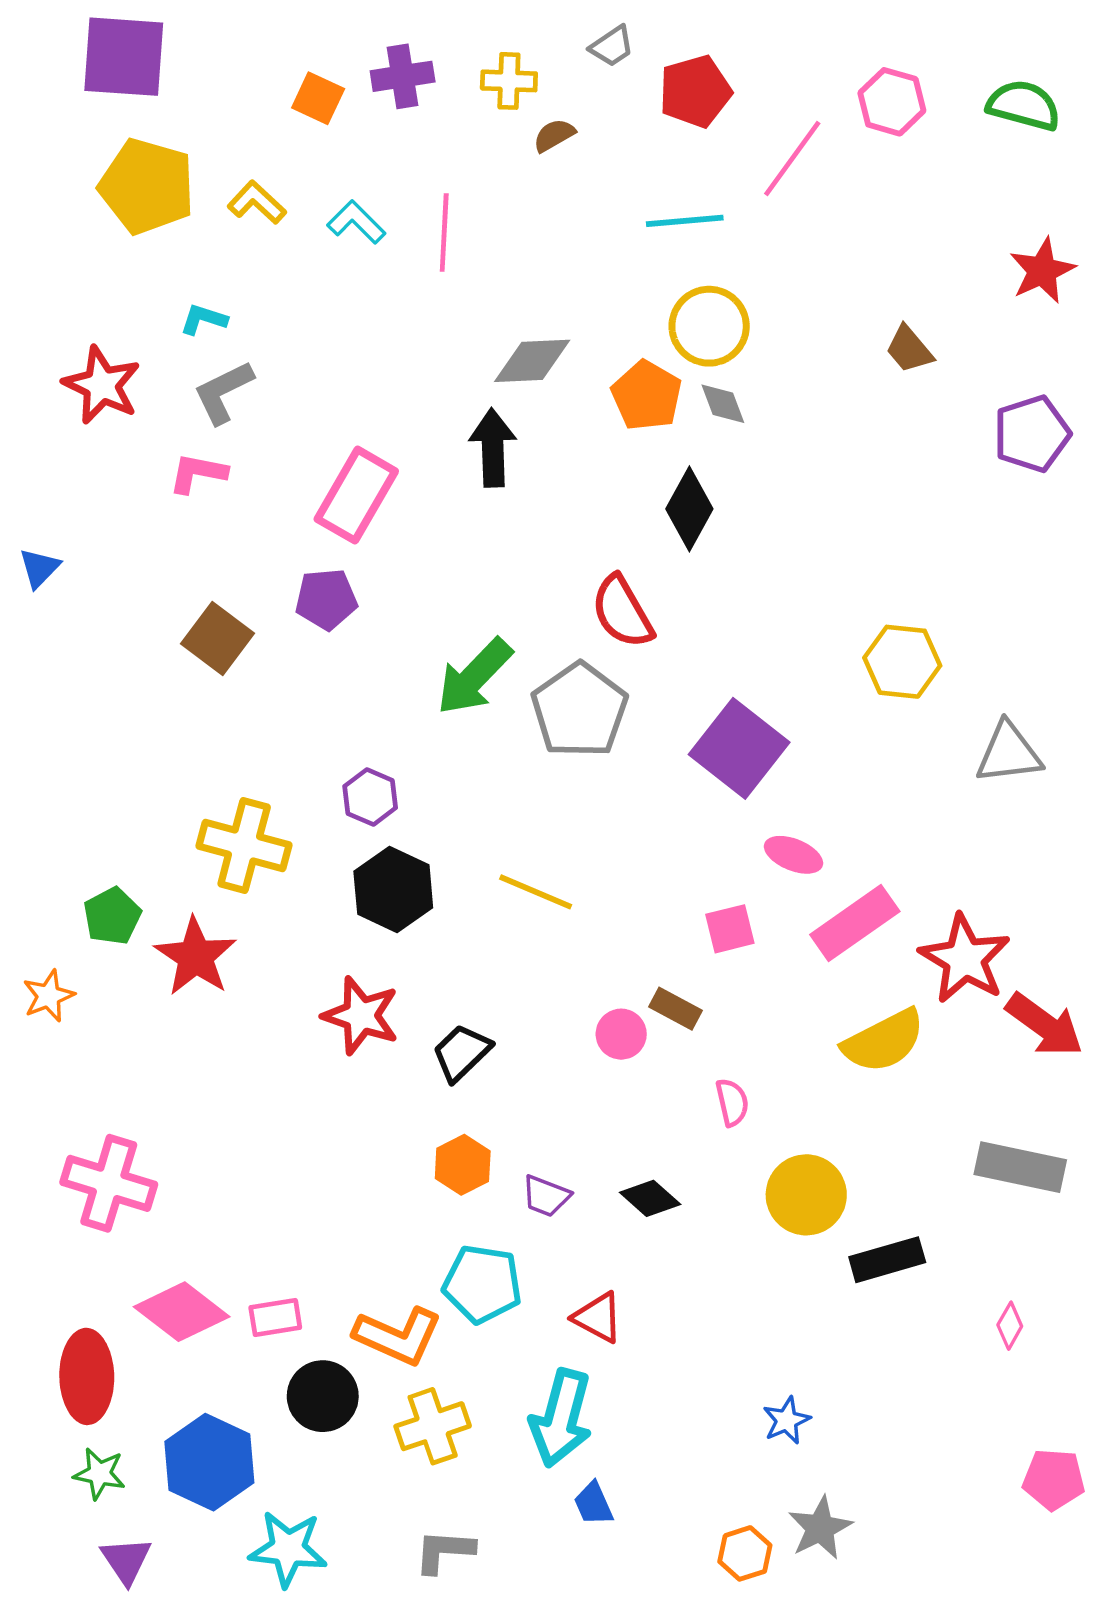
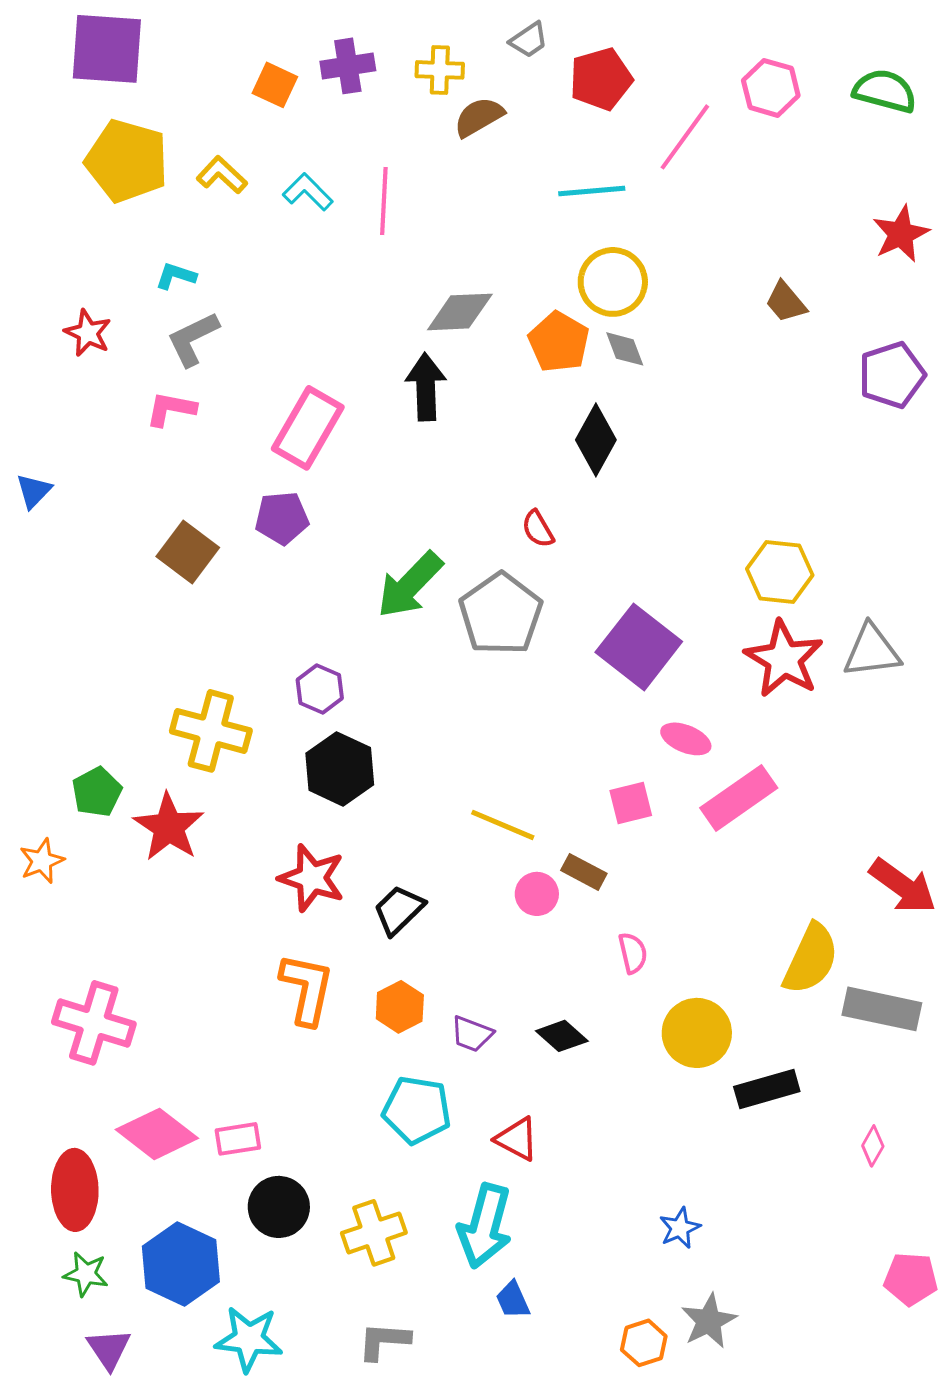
brown semicircle: (554, 135) -> (479, 117), size x1.4
red star: (102, 385) -> (88, 333), size x0.7
red semicircle: (622, 612) -> (538, 529), size x0.6
yellow line: (536, 892) -> (503, 825), moved
red star: (965, 959) -> (784, 659), moved
yellow semicircle: (884, 1041) -> (811, 959), moved, turned -38
orange L-shape: (398, 1336) -> (307, 989), moved, turned -102

